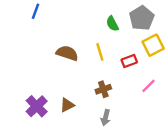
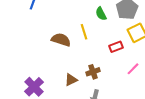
yellow line: (100, 52) -> (84, 32), moved
brown triangle: (67, 105) -> (71, 80), moved

